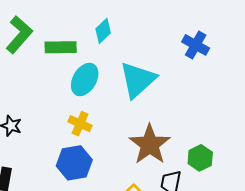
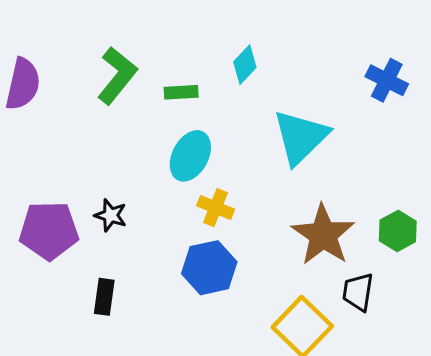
green rectangle: (61, 47) -> (181, 92), size x0.7
cyan ellipse: (85, 79) -> (190, 156), moved
green hexagon: (200, 158) -> (398, 231), moved

